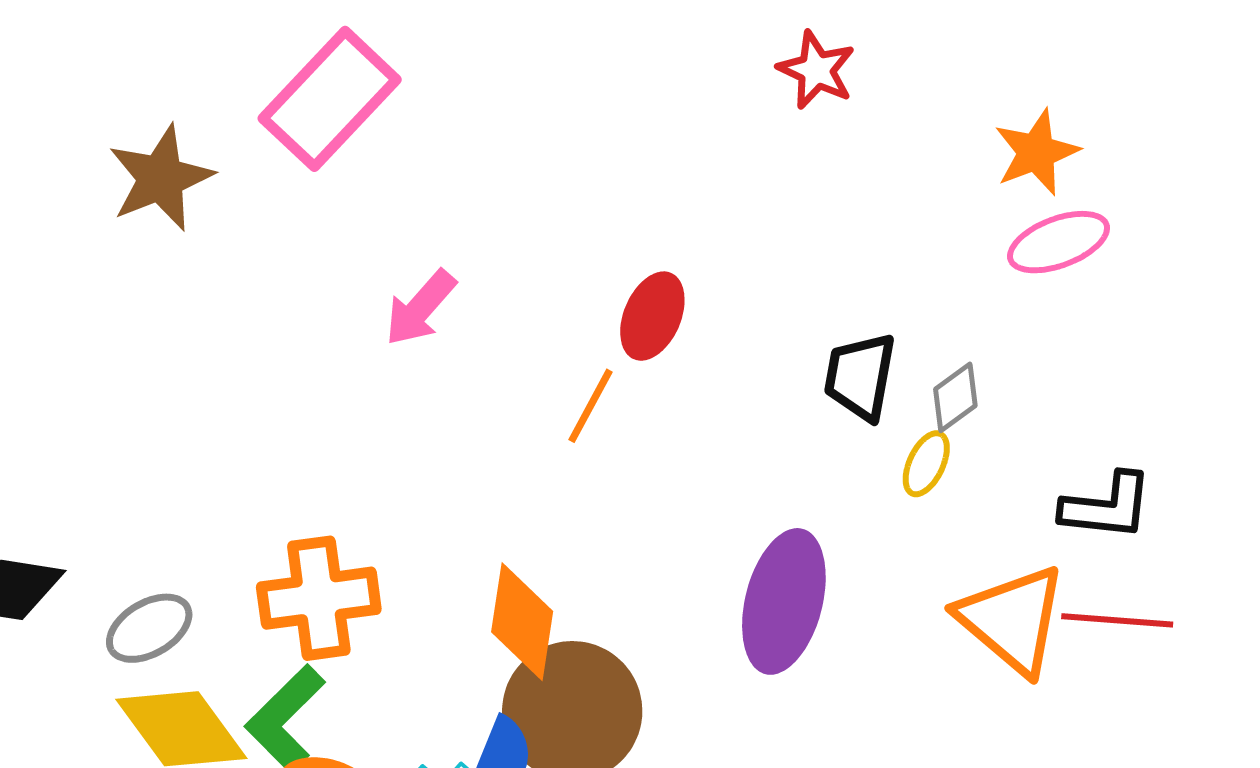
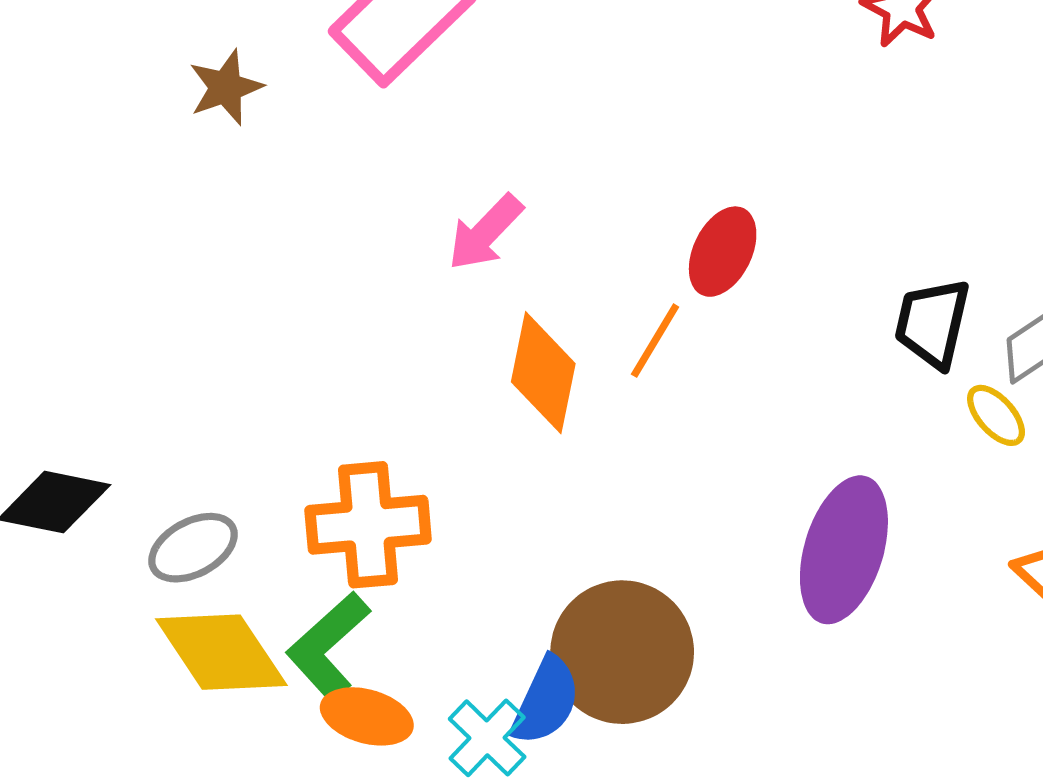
brown star: (161, 178) -> (226, 87), size x0.7
yellow ellipse: (926, 464) -> (996, 415), turned -70
orange diamond: (522, 622) -> (543, 373), moved

